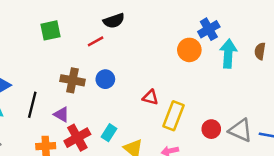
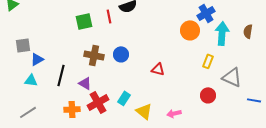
green square: (51, 30) -> (84, 21), moved
red line: (96, 41) -> (109, 16), moved, turned -72
yellow rectangle: (174, 116) -> (208, 61), moved, size x0.6
gray triangle: (240, 130) -> (232, 77), moved

